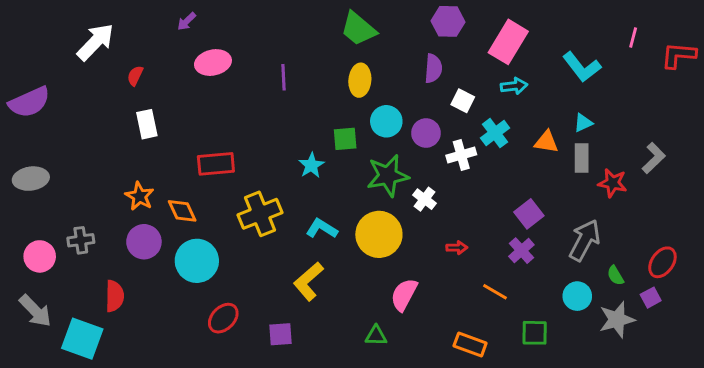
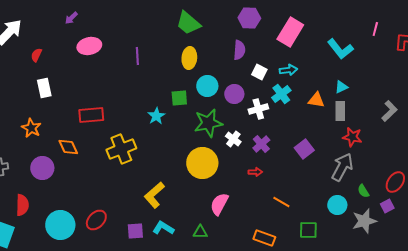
cyan arrow: (514, 86) -> (288, 70), moved
red star: (613, 183) -> (352, 137), moved
orange star: (140, 196) -> (31, 128), moved
cyan L-shape: (322, 229) -> (163, 228), moved
purple cross: (521, 251) -> (261, 144), moved
cyan circle: (197, 261) -> (60, 225), moved

